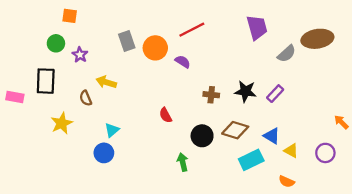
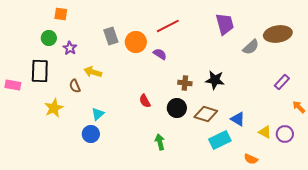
purple rectangle: (275, 94) -> (282, 82), moved
black circle: (202, 136) -> (177, 108), moved
yellow triangle: (291, 151) -> (265, 132), moved

